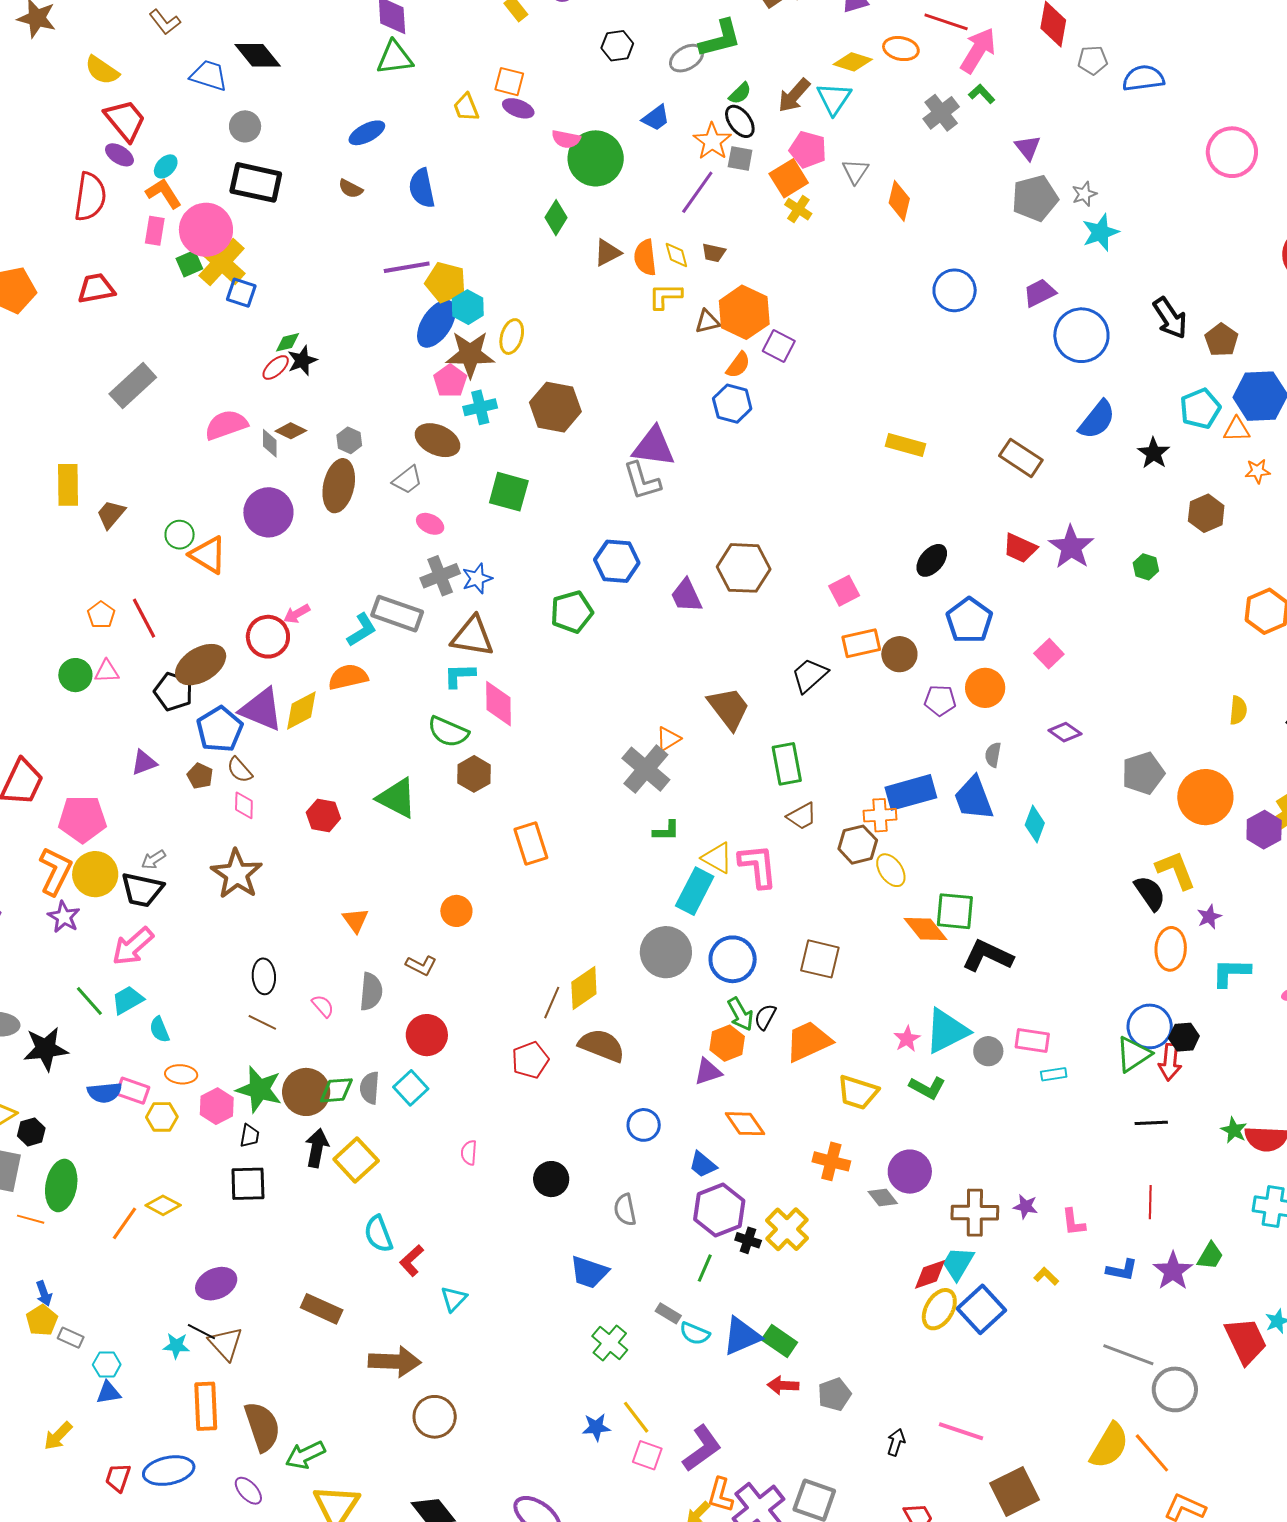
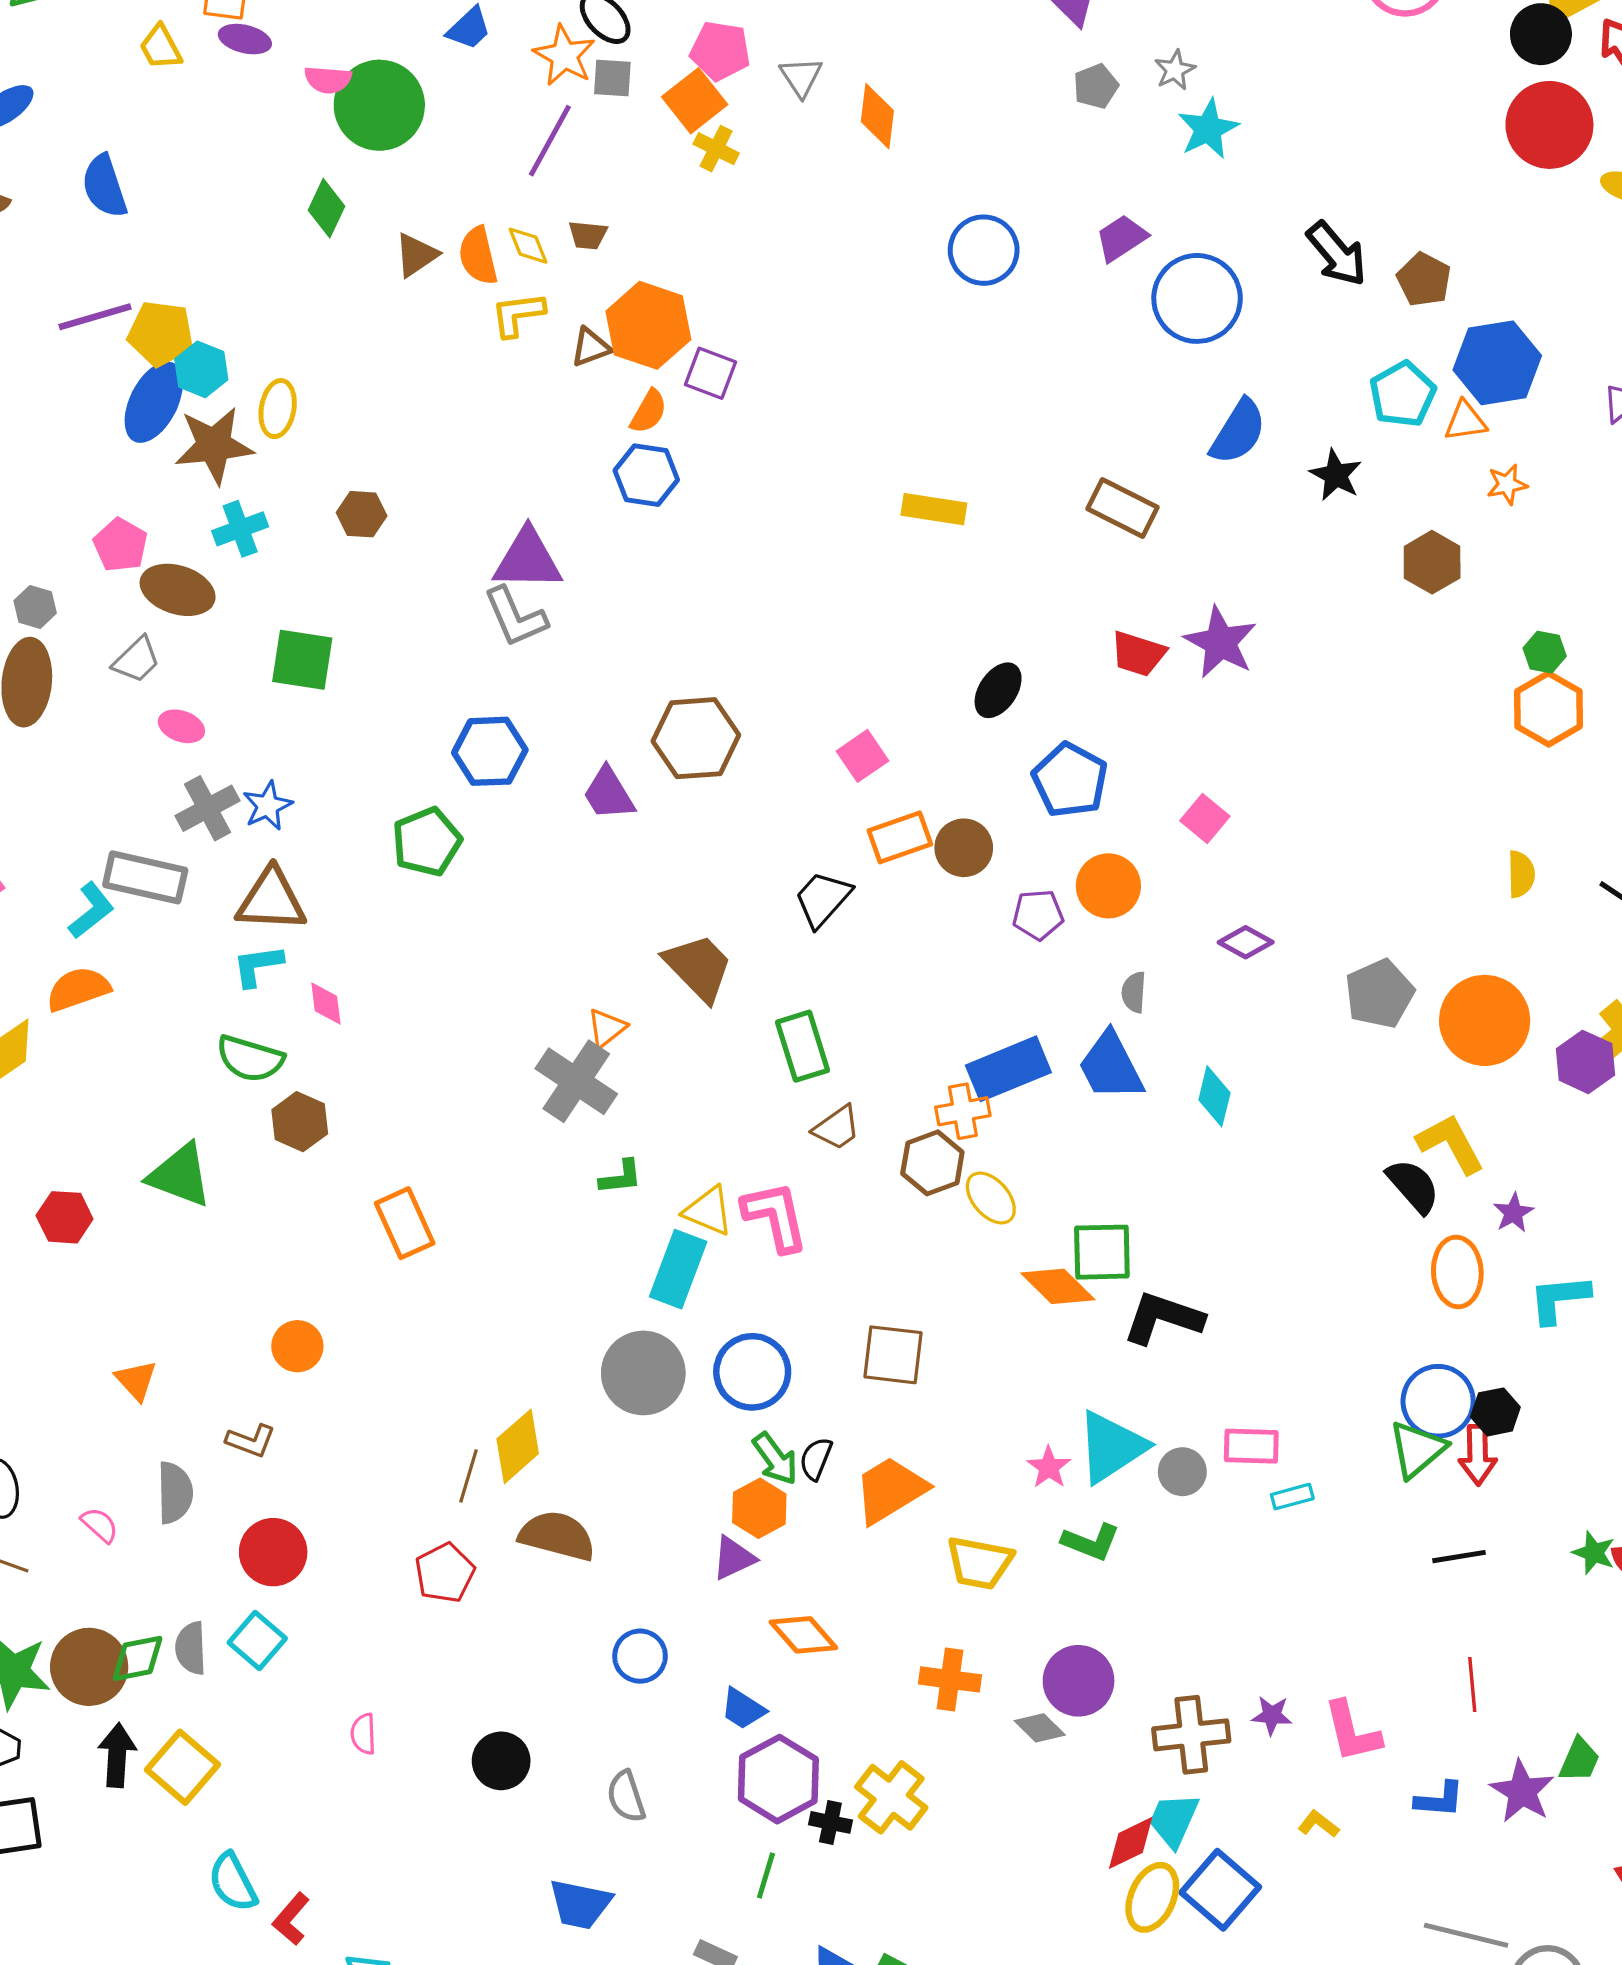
gray pentagon: (1035, 198) -> (1096, 86), size x0.6
pink pentagon: (450, 381) -> (120, 545), moved
brown hexagon: (555, 407) -> (362, 514), size x0.6
green hexagon: (1146, 567) -> (1545, 652), moved
pink diamond: (498, 704) -> (326, 1004), size x0.6
pink L-shape: (1073, 1222) -> (1352, 1732), size x1.4

